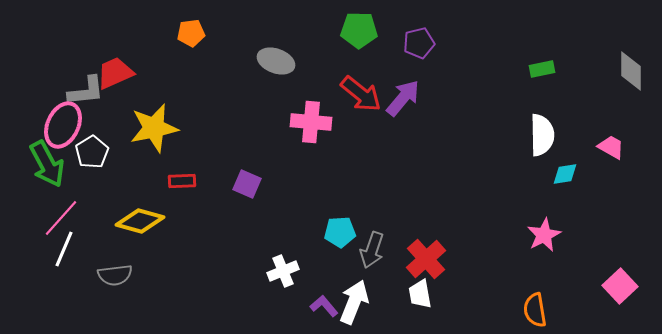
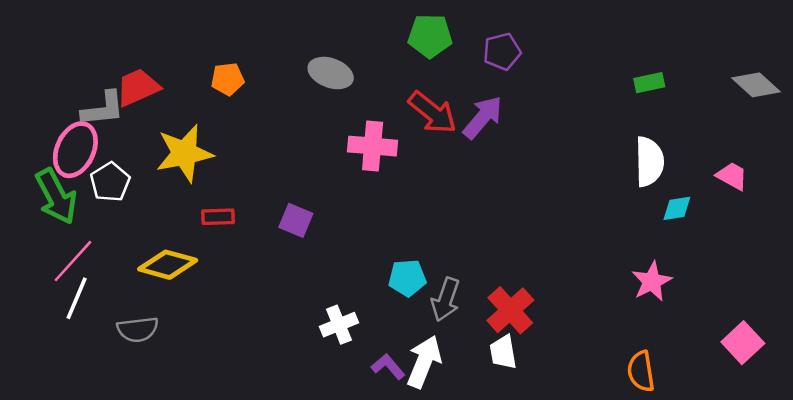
orange pentagon: (191, 33) -> (228, 79), moved
gray diamond: (631, 71) -> (756, 85), turned -48

